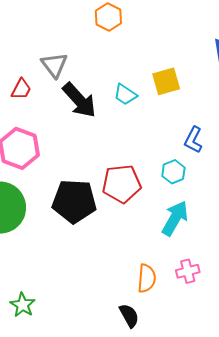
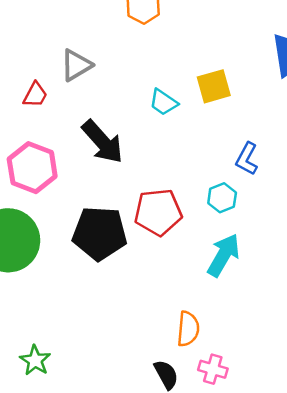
gray triangle: (54, 65) -> (76, 65), turned 36
black arrow: (79, 100) -> (103, 142), moved
pink cross: (188, 271) -> (213, 369), moved, turned 30

